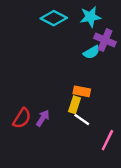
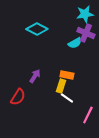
cyan star: (90, 17) -> (85, 14), moved
cyan diamond: (54, 18) -> (37, 29), moved
purple arrow: (43, 118) -> (35, 76), moved

